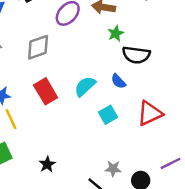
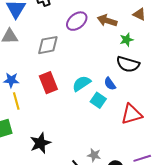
green star: (116, 33) -> (127, 40), moved
cyan square: (108, 115) -> (98, 100), moved, turned -35
black star: (47, 164) -> (40, 143), size x1.5

